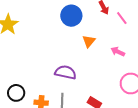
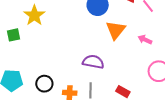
orange triangle: (89, 41) -> (116, 30), size x1.5

